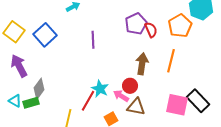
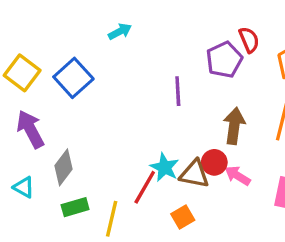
red semicircle: (151, 30) -> (249, 40), moved
purple line: (93, 40) -> (178, 91), moved
pink arrow: (121, 96) -> (237, 176), moved
green rectangle: (31, 103) -> (75, 207), moved
brown triangle: (136, 107) -> (194, 174), moved

